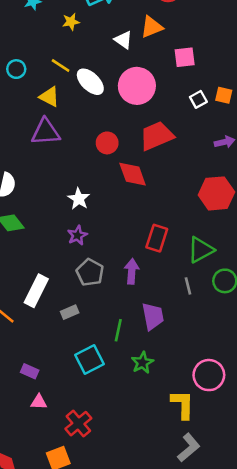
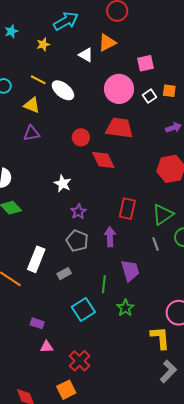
pink square: (185, 57) -> (145, 63), moved
pink circle: (137, 86) -> (119, 89), moved
purple triangle: (46, 132) -> (32, 133), size x0.7
red trapezoid: (157, 136) -> (119, 128), turned 36
purple star: (77, 235) -> (78, 212), moved

